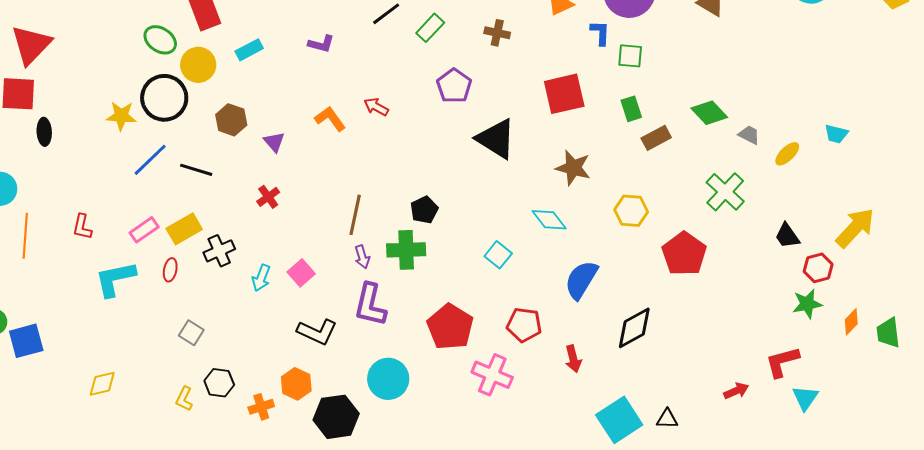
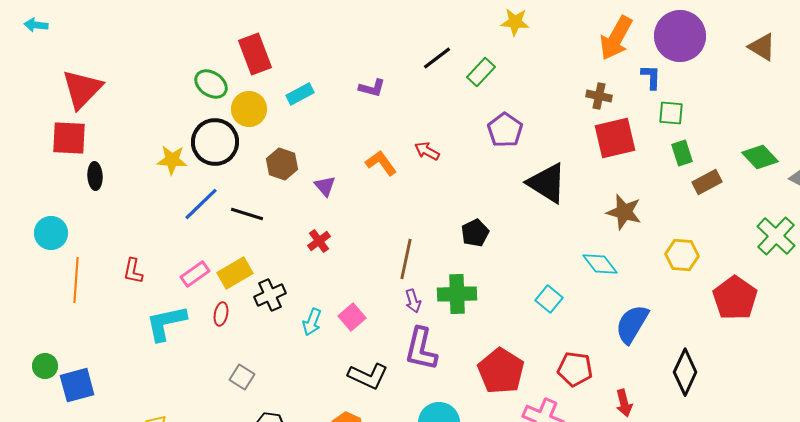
brown cross: (497, 33) -> (599, 96), moved
green square: (630, 56) -> (671, 113), moved
black pentagon: (424, 210) -> (475, 233), moved
black diamond: (634, 328) -> (685, 372), turned -36

